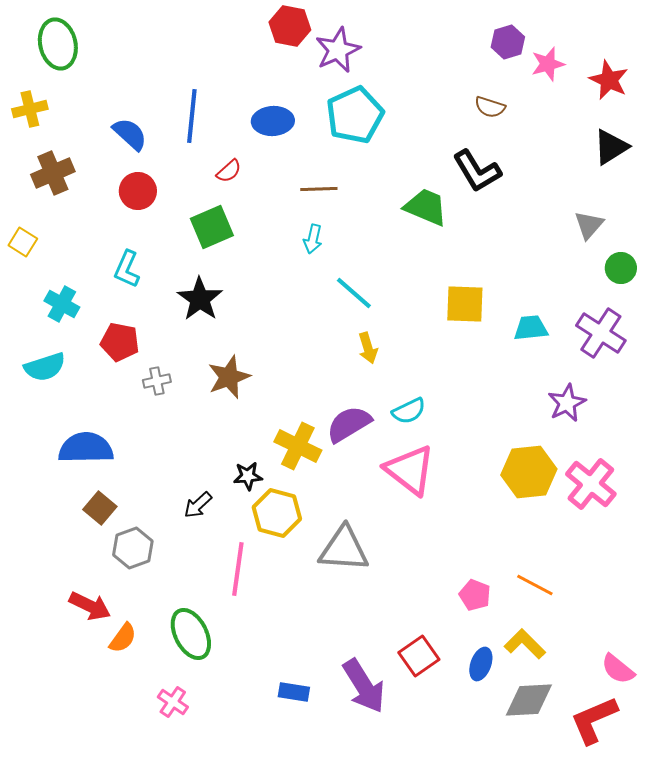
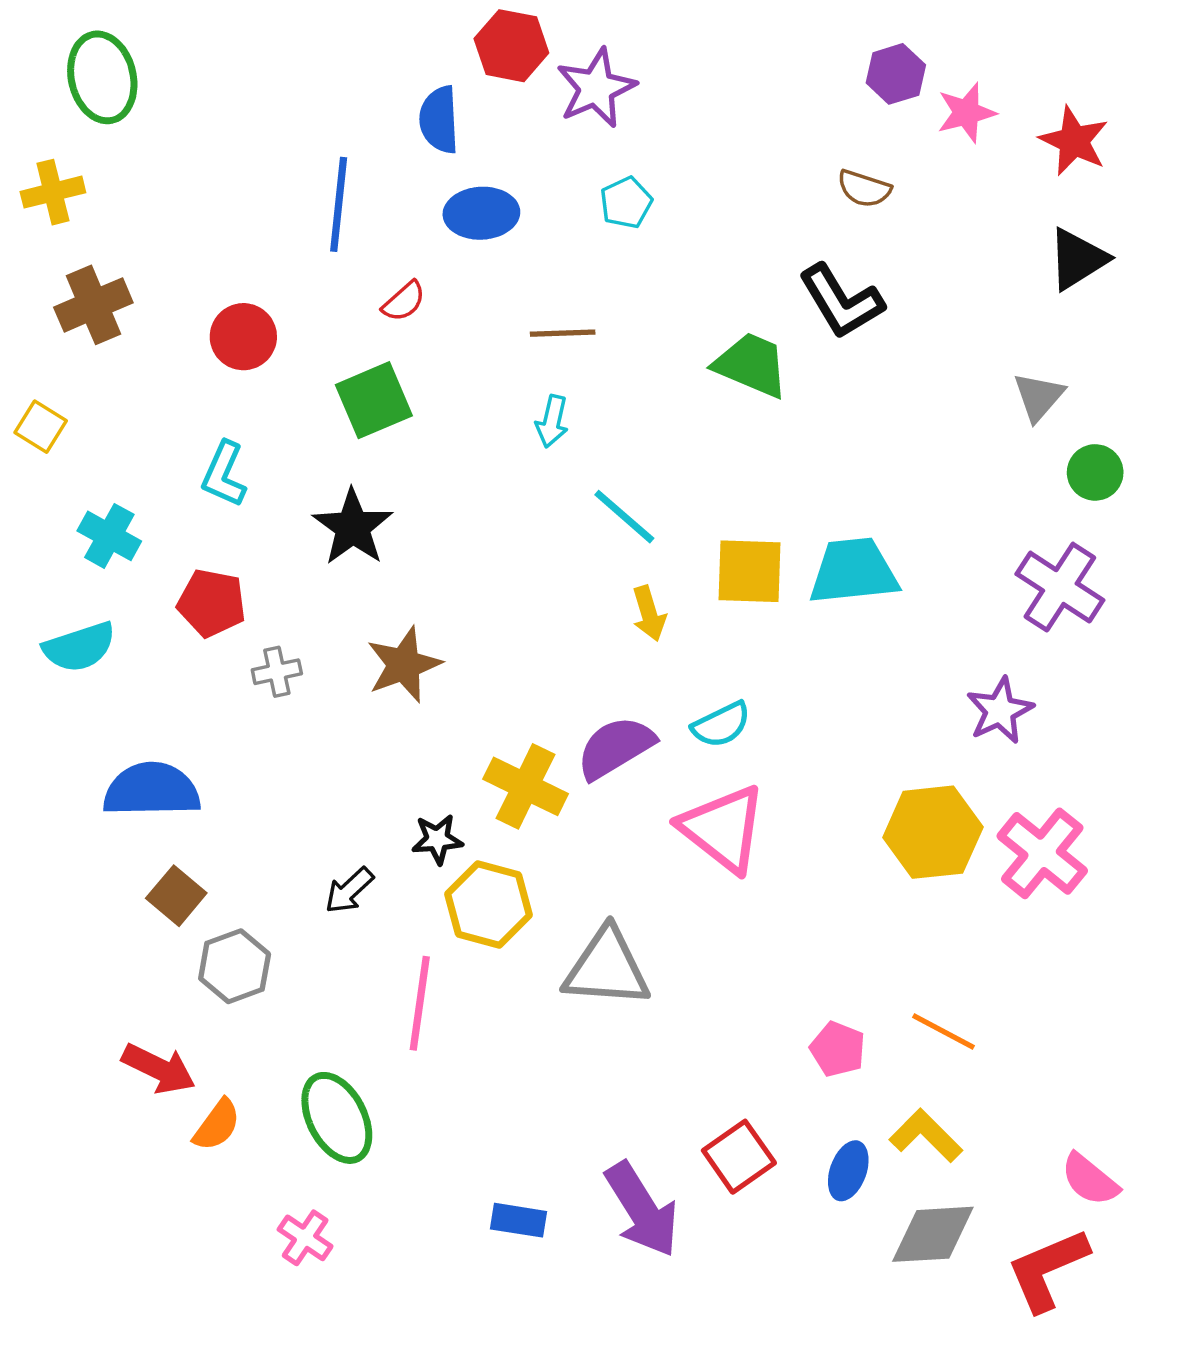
cyan pentagon: (355, 115) -> (626, 203), size x0.5
blue semicircle: (130, 134) -> (439, 120), moved, turned -135
yellow square: (465, 304) -> (749, 571), moved
cyan trapezoid: (531, 328) -> (854, 571), moved, size x1.5

